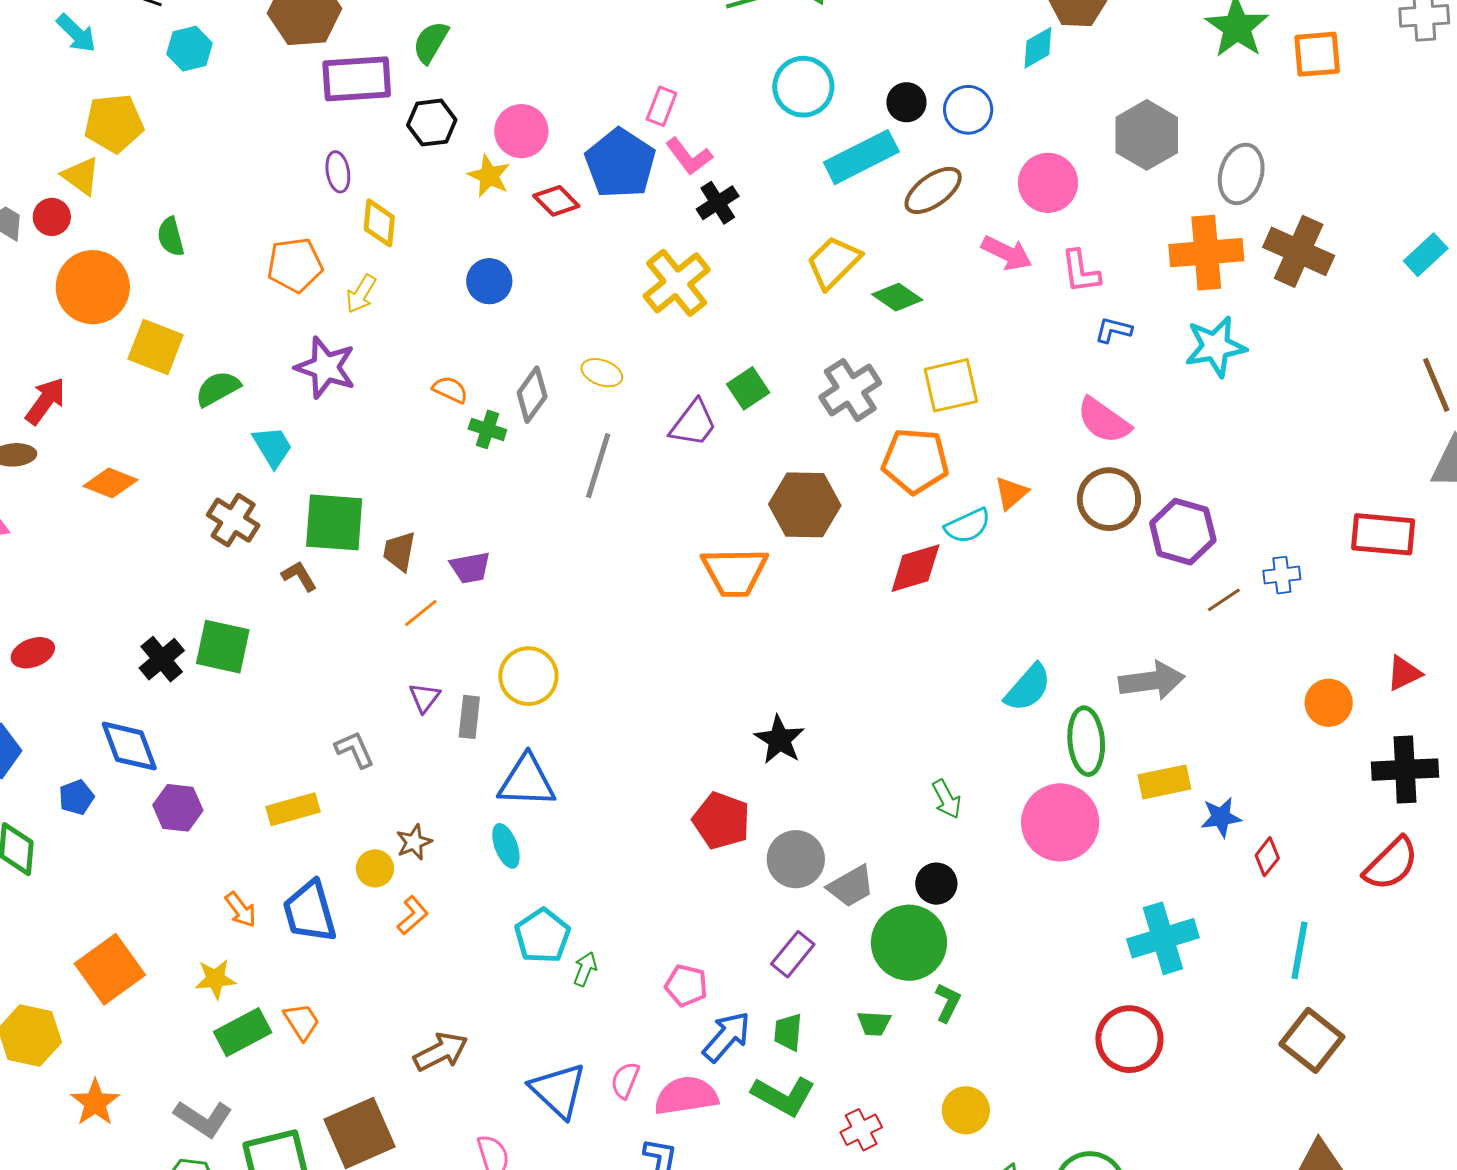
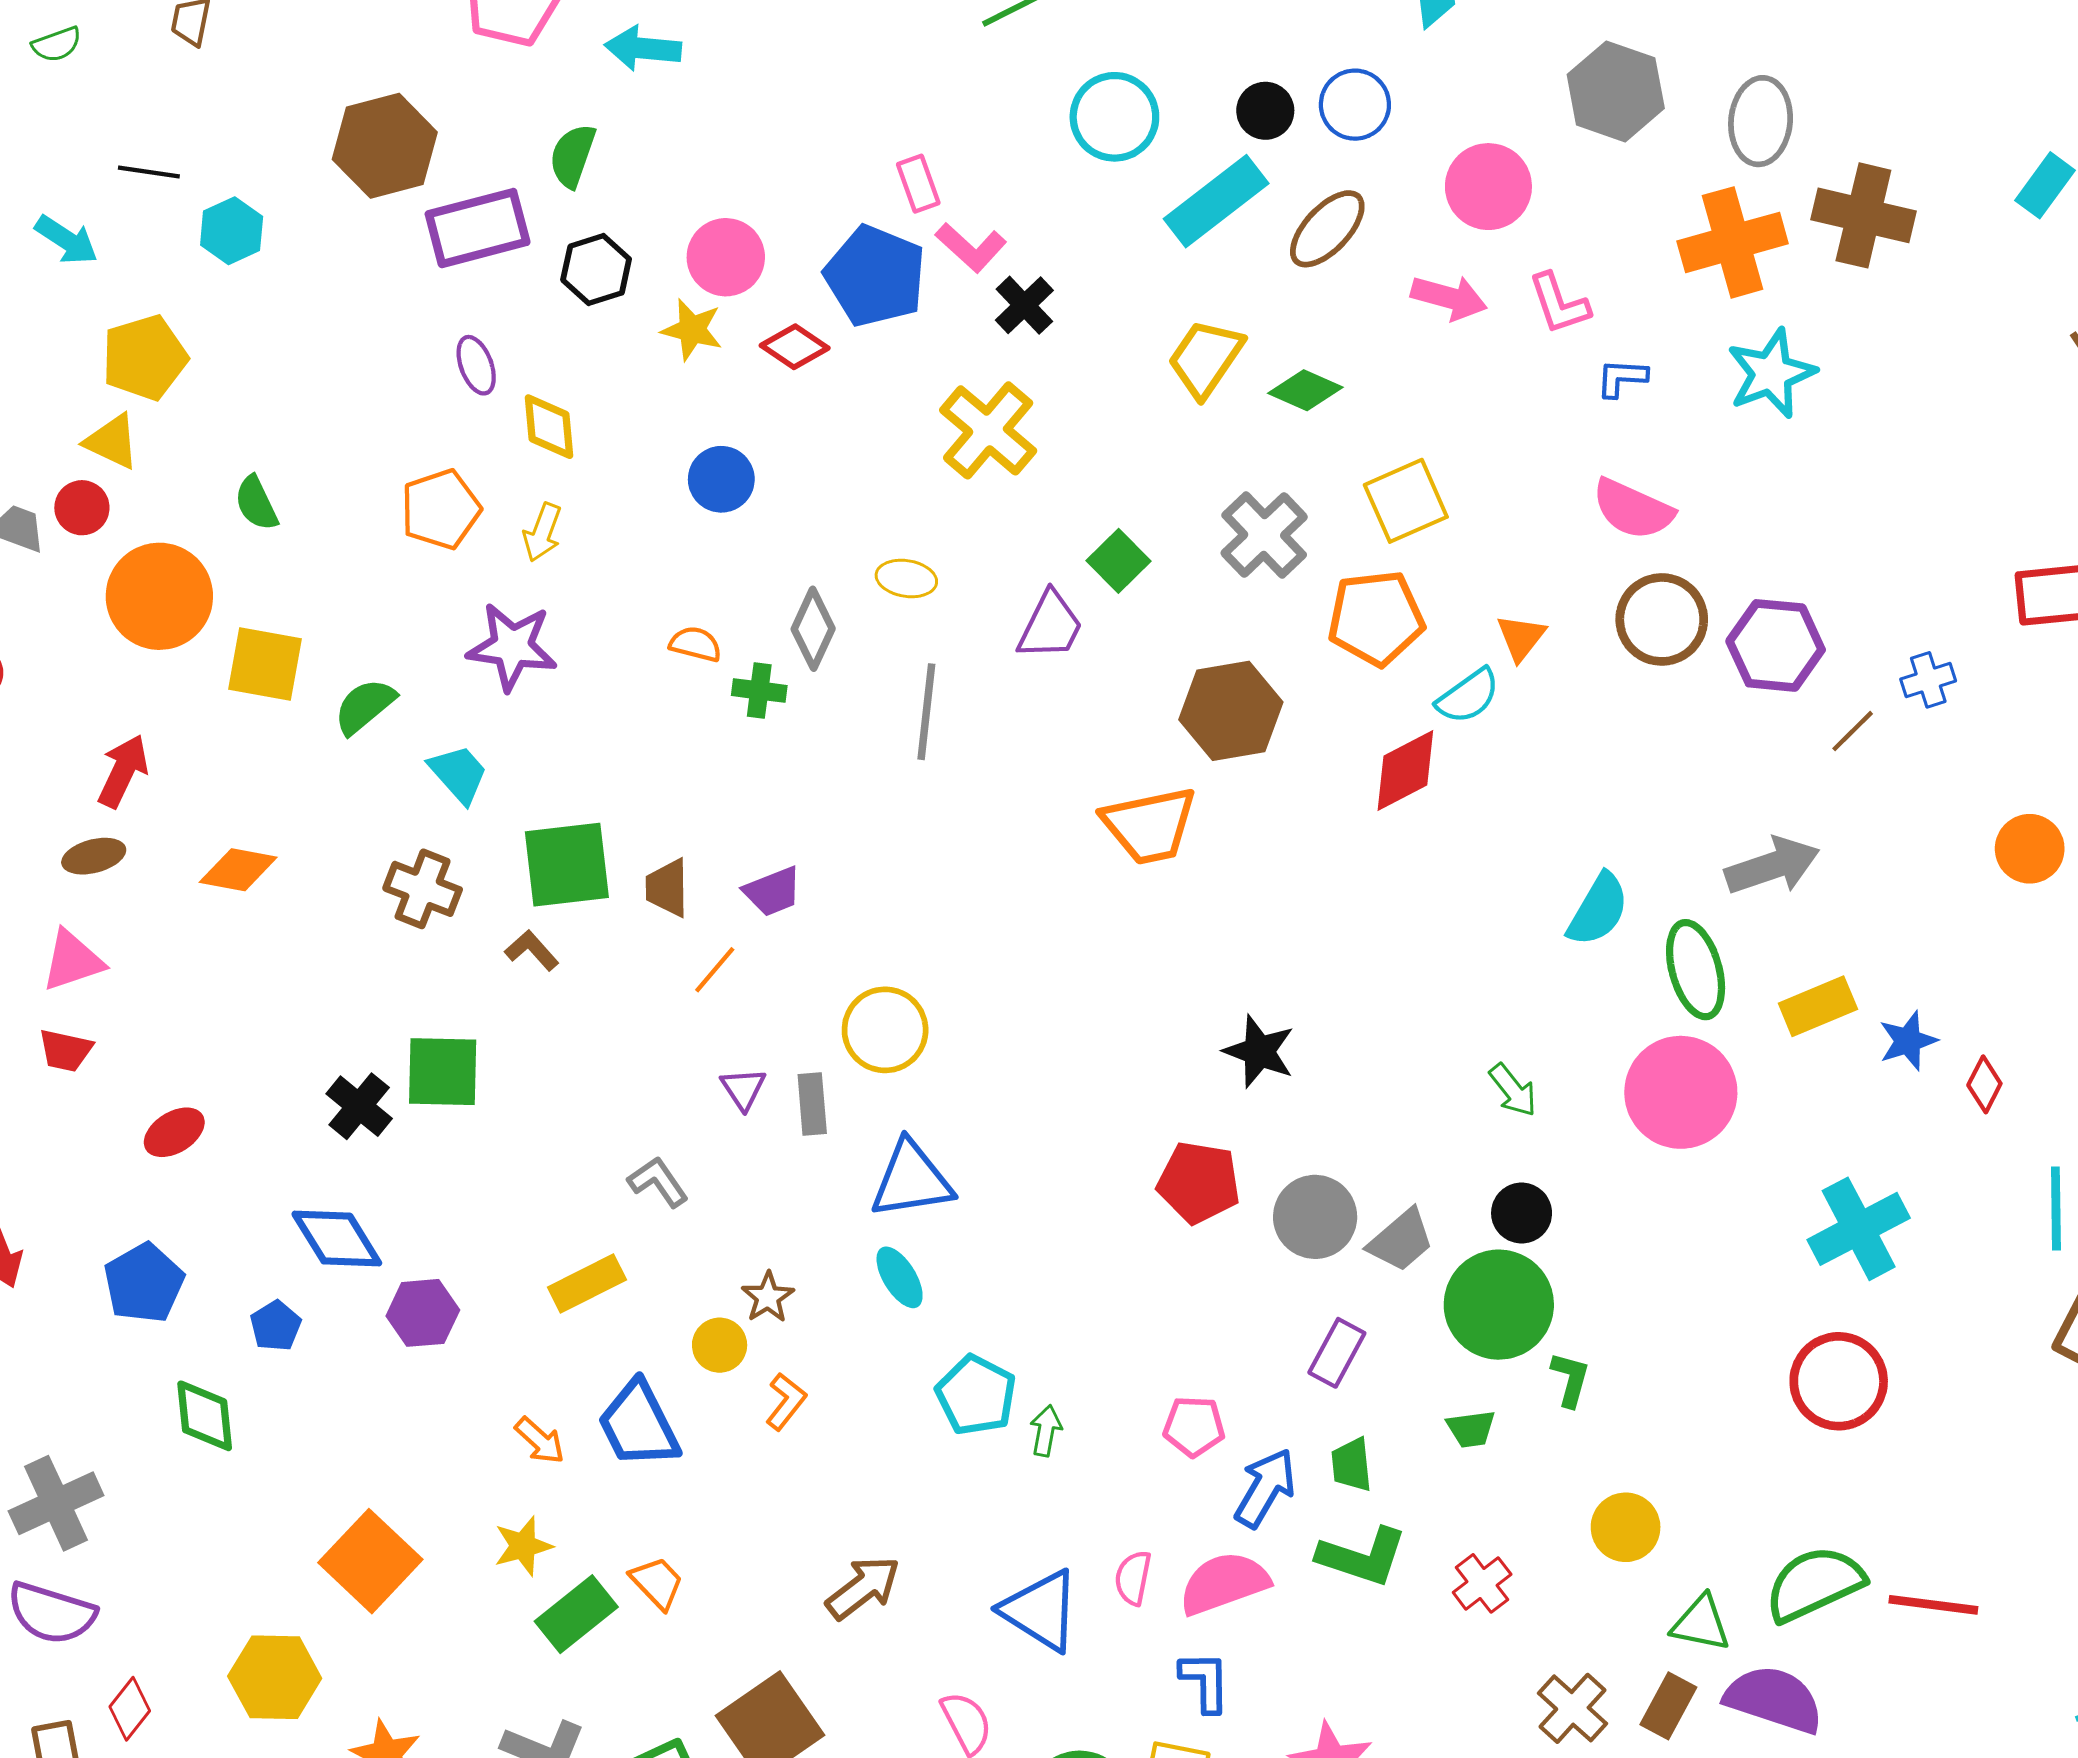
pink rectangle: (662, 106) -> (918, 184), turned -30

